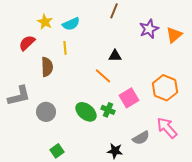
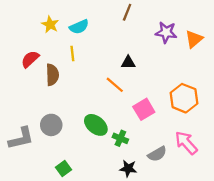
purple star: (149, 29) -> (166, 32), turned 30
red semicircle: (27, 43) -> (30, 59), moved
gray L-shape: (19, 96) -> (21, 138), moved
green cross: (108, 110) -> (120, 138), moved

